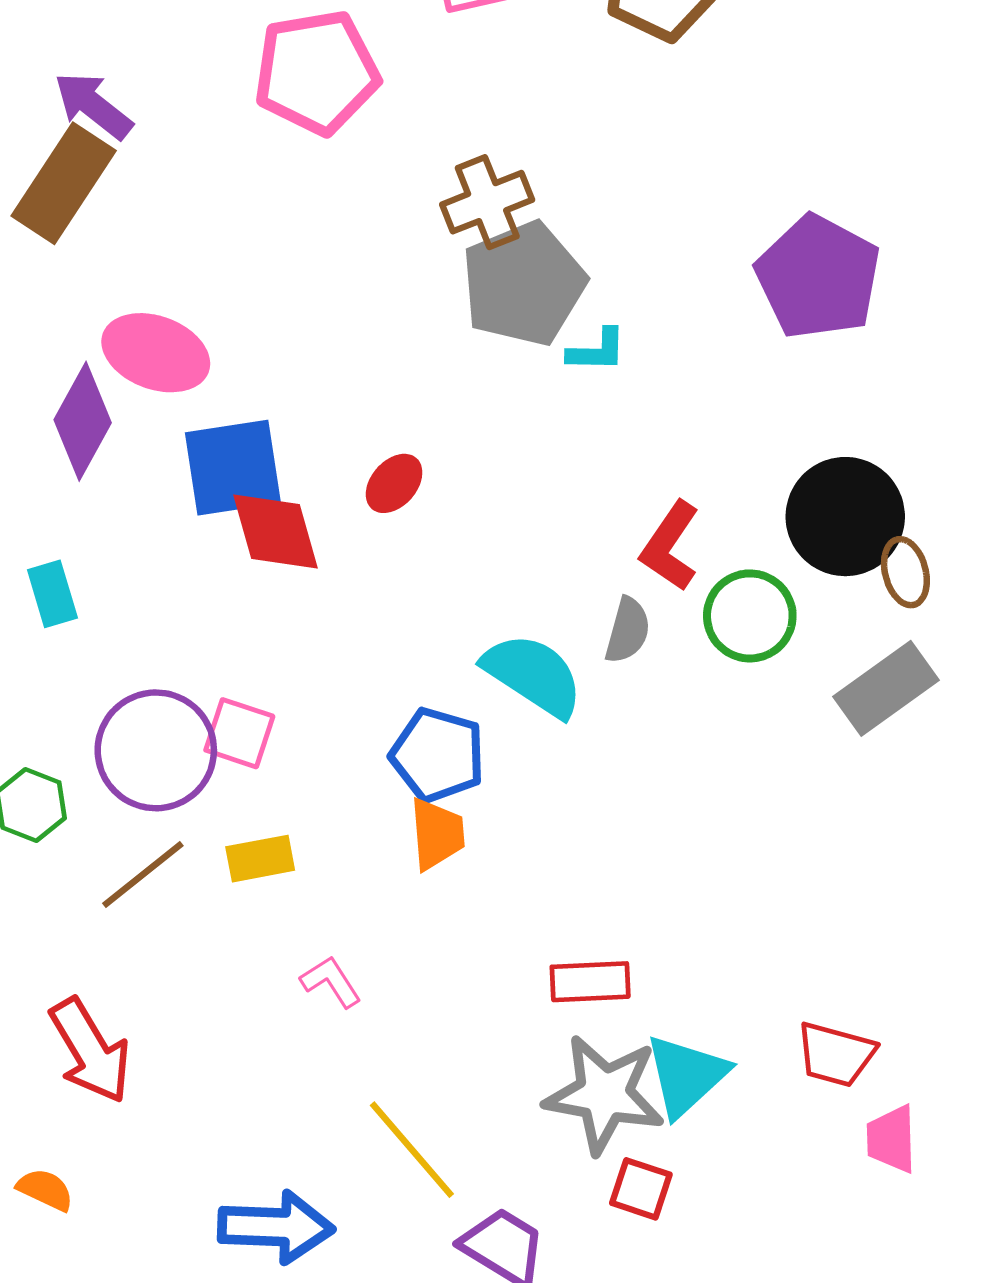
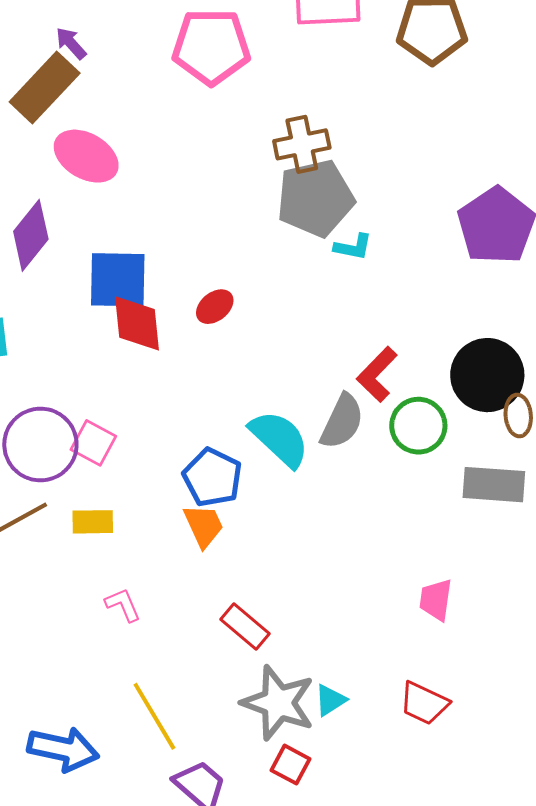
purple arrow: (93, 106) -> (71, 43), size x0.7
pink ellipse: (156, 353) -> (86, 156), moved
gray semicircle: (628, 630) -> (342, 421), size x1.4
gray rectangle: (886, 688) -> (494, 485), turned 30
orange trapezoid: (437, 834) -> (204, 526), turned -30
red rectangle: (590, 982) -> (245, 627), moved, turned 33
cyan triangle: (686, 1076) -> (330, 700), size x0.6
pink trapezoid: (891, 1139) -> (436, 600), moved

